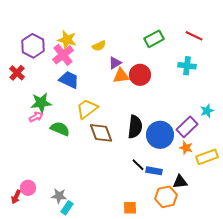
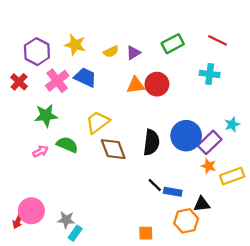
pink cross: (63, 55) -> (57, 81), moved
purple triangle: (115, 63) -> (133, 53), moved
blue trapezoid: (69, 80) -> (85, 77), moved
pink arrow: (36, 117) -> (40, 151), moved
blue circle: (160, 135) -> (186, 136), moved
pink circle: (28, 188) -> (31, 211), size x1.5

